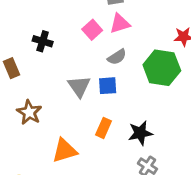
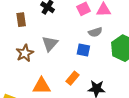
gray triangle: (79, 86) -> (50, 44), moved

